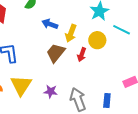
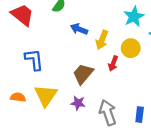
brown trapezoid: (56, 53) -> (83, 74), moved

